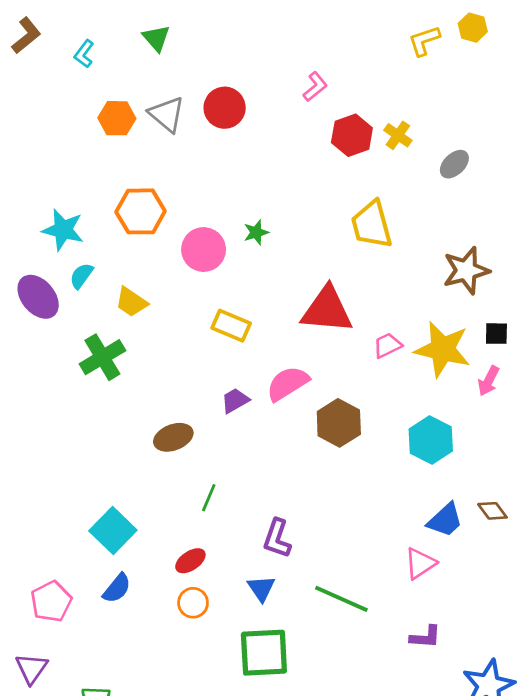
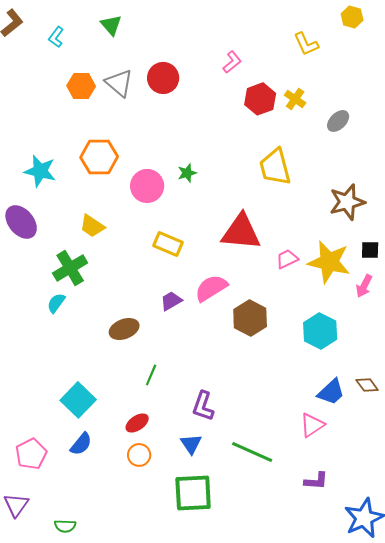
yellow L-shape: (424, 41) -> (306, 44), moved, turned -96
cyan semicircle: (81, 276) -> (56, 303), moved

